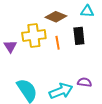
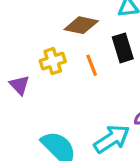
yellow cross: (34, 36) -> (53, 61), size x0.7

